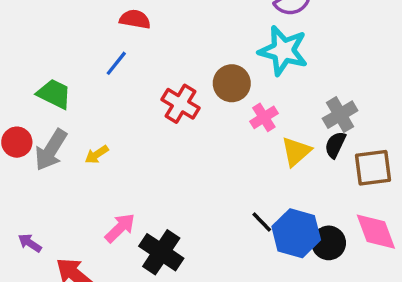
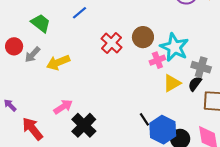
cyan star: (283, 51) -> (174, 47), moved
gray cross: (340, 115) -> (201, 67), turned 36
gray arrow: (51, 150) -> (33, 55), size x0.7
yellow arrow: (97, 154) -> (58, 62), size x1.6

